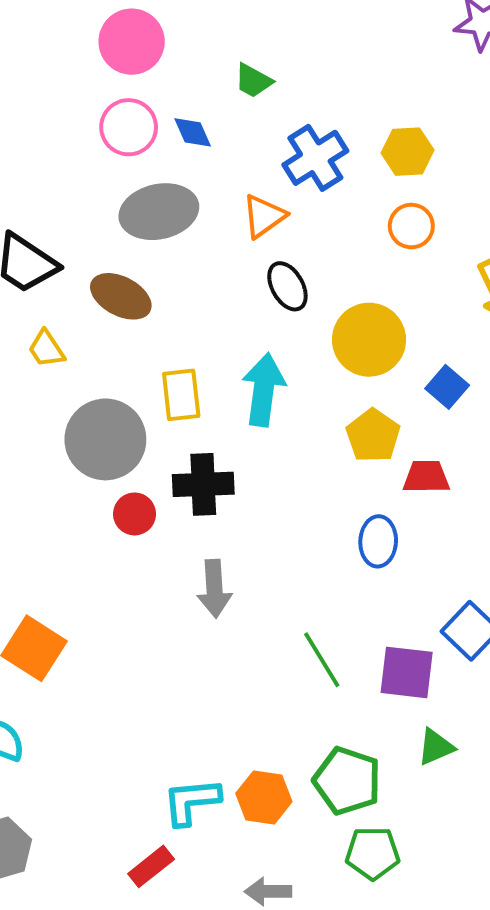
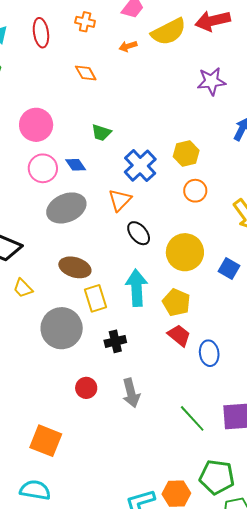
brown ellipse: (121, 296) -> (75, 267), moved
yellow pentagon: (373, 436) -> (176, 302), moved
red trapezoid: (426, 477) -> (179, 335), moved, turned 50
black cross: (203, 484) -> (115, 341), size x0.7
red circle: (135, 514) -> (86, 388), moved

